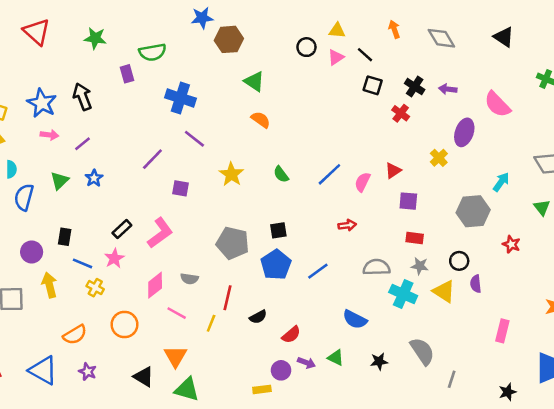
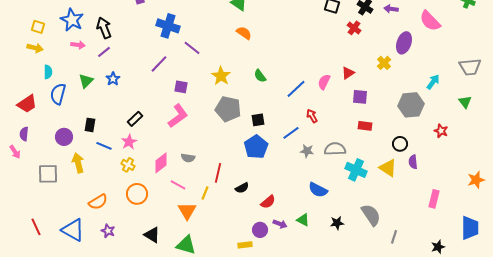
black arrow: (82, 97) -> (104, 28), moved
blue cross: (180, 98) -> (168, 26), moved
blue line: (329, 174) -> (296, 89), moved
red arrow: (347, 225) -> (312, 116), turned -112
pink L-shape: (160, 233) -> (178, 116), moved
gray pentagon: (233, 243) -> (228, 109), moved
gray star: (420, 266) -> (307, 151), moved
blue line: (318, 271) -> (291, 133), moved
yellow cross: (95, 288) -> (128, 165), moved
orange triangle: (175, 356) -> (187, 211), moved

